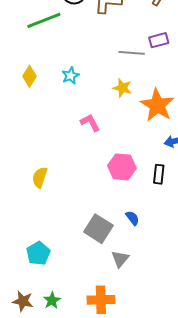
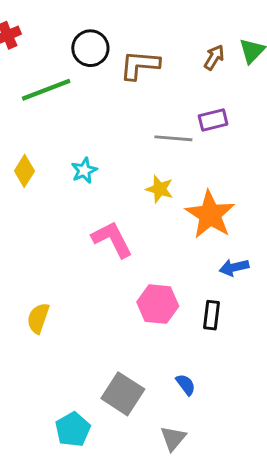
pink L-shape: (90, 123) -> (112, 239), size x1.4
blue semicircle: (132, 218) -> (186, 385), moved
cyan pentagon: (38, 253) -> (73, 429), moved
gray triangle: (120, 259) -> (173, 438), moved

